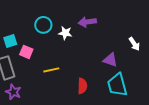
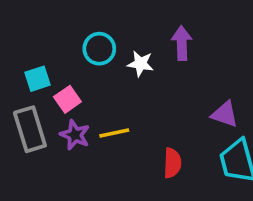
purple arrow: (87, 22) -> (182, 43), turned 96
pink square: (26, 52) -> (67, 99), turned 32
purple star: (13, 92) -> (75, 135), moved

